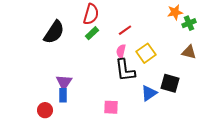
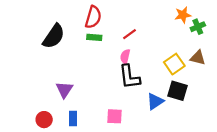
green rectangle: (92, 33) -> (94, 37), turned 48
yellow square: (146, 53) -> (174, 64), moved
blue rectangle: (63, 95) -> (73, 118), moved

